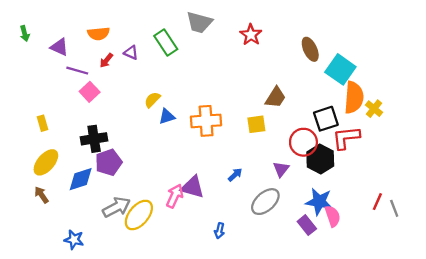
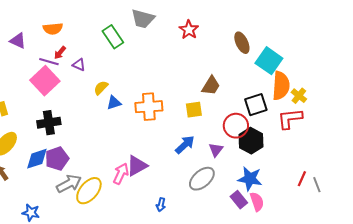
purple triangle: (131, 53) -> (79, 65), moved
purple line: (77, 71) -> (49, 62), moved
pink square: (90, 92) -> (45, 81), size x1.6
red L-shape: (346, 138) -> (290, 119), moved
purple pentagon: (109, 162) -> (57, 159), moved
blue arrow: (235, 175) -> (185, 145), moved, size x1.5
purple triangle: (193, 187) -> (137, 166), turned -45
pink semicircle: (333, 216) -> (257, 202), moved

